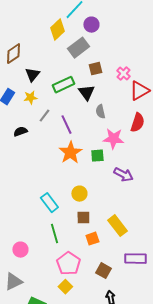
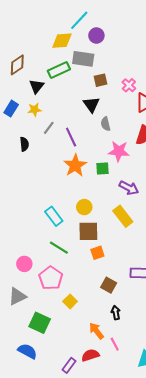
yellow diamond: (57, 30) -> (62, 41), turned 40
gray rectangle: (78, 48) -> (83, 59), turned 45
green rectangle: (63, 85) -> (59, 70), moved
black semicircle: (20, 132) -> (24, 144), turned 104
brown square: (83, 218) -> (88, 231), size x1.5
yellow rectangle: (117, 226) -> (123, 216), moved
green line: (54, 234) -> (59, 248), turned -42
pink pentagon: (68, 264) -> (51, 278), moved

